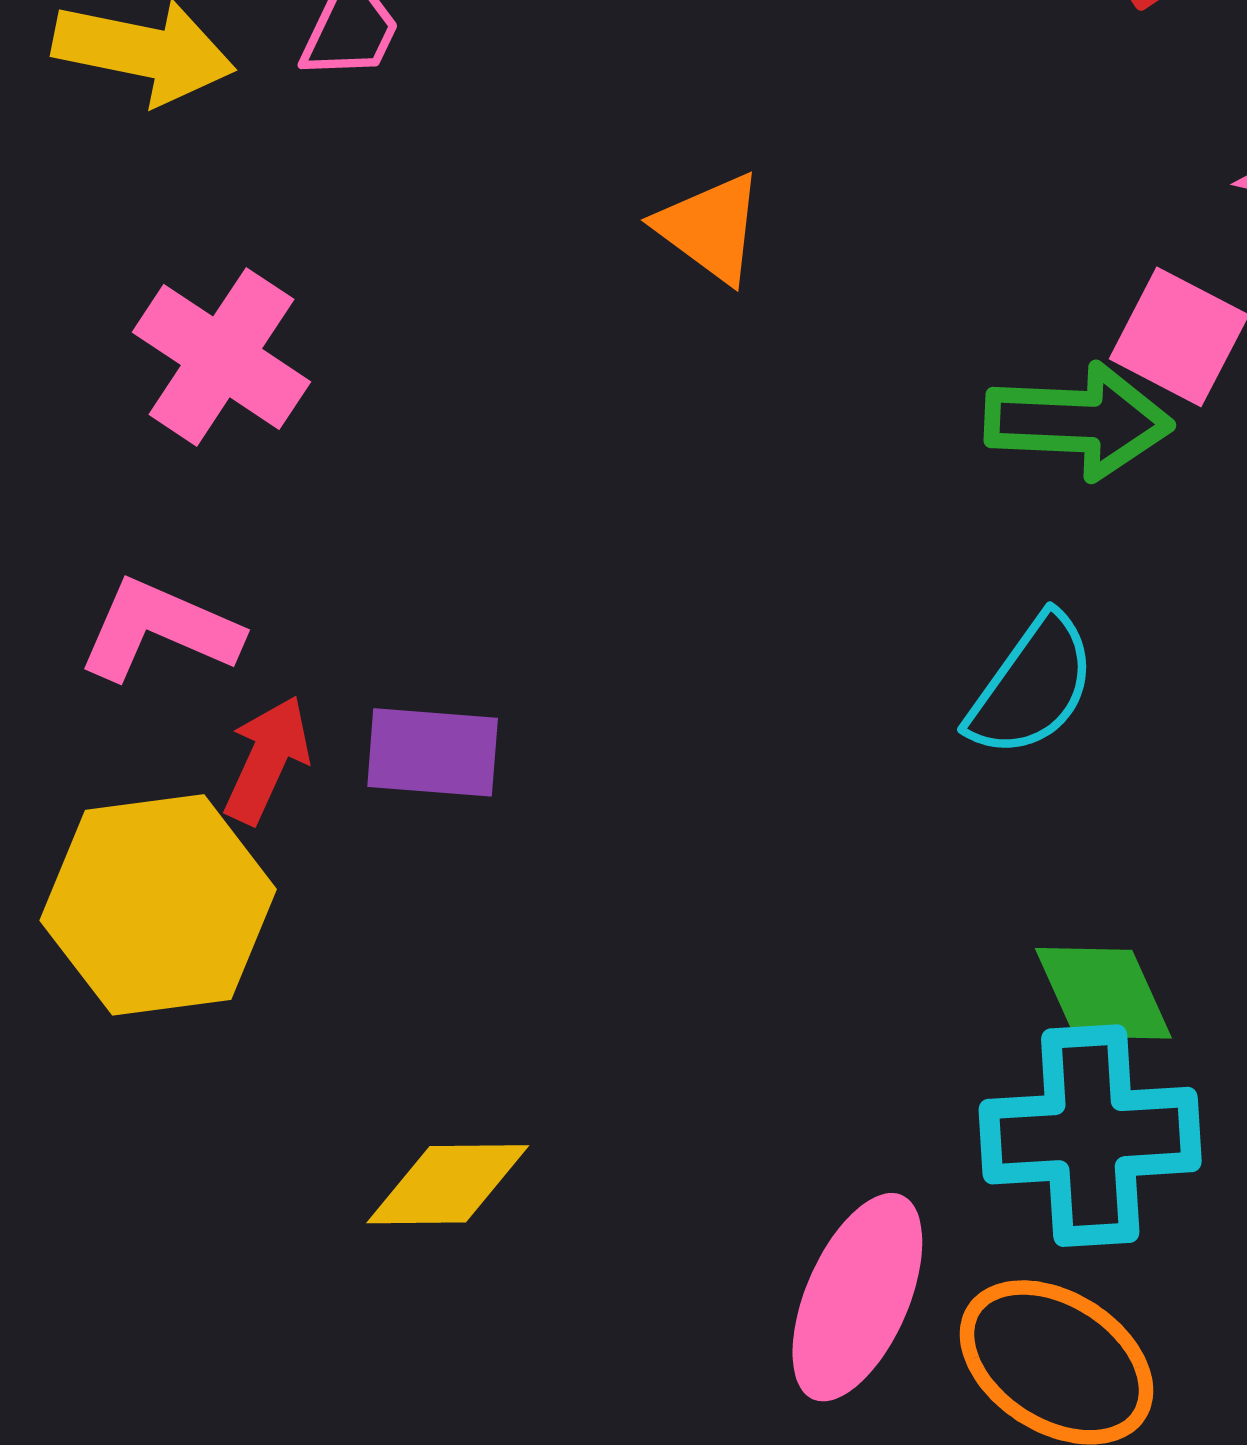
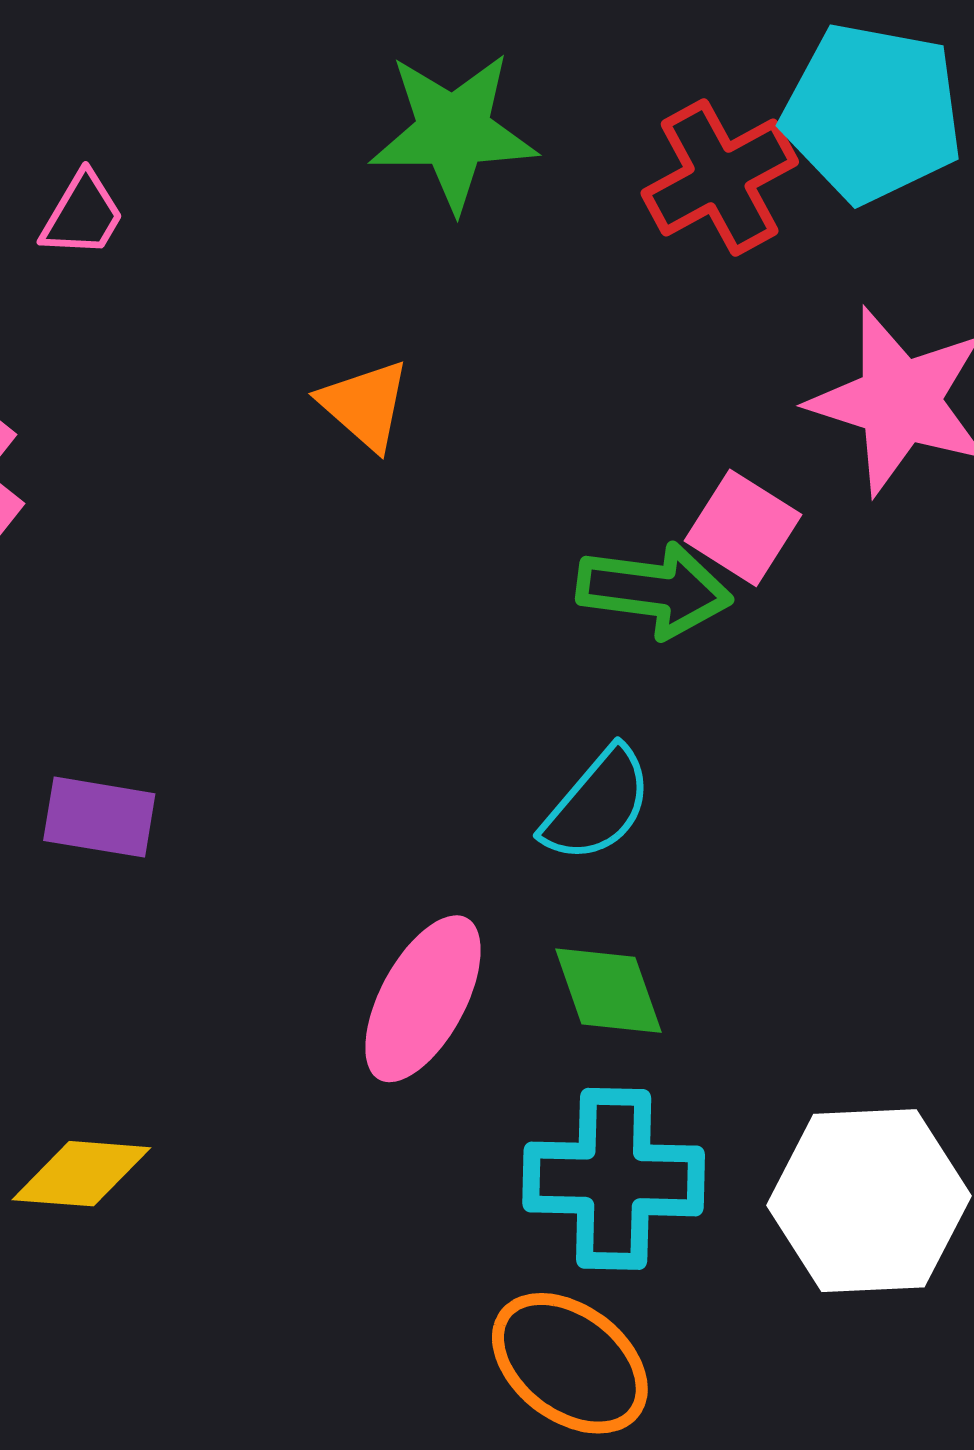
green diamond: (1103, 993) -> (608, 991), moved
pink ellipse: (857, 1297) -> (423, 999), moved

